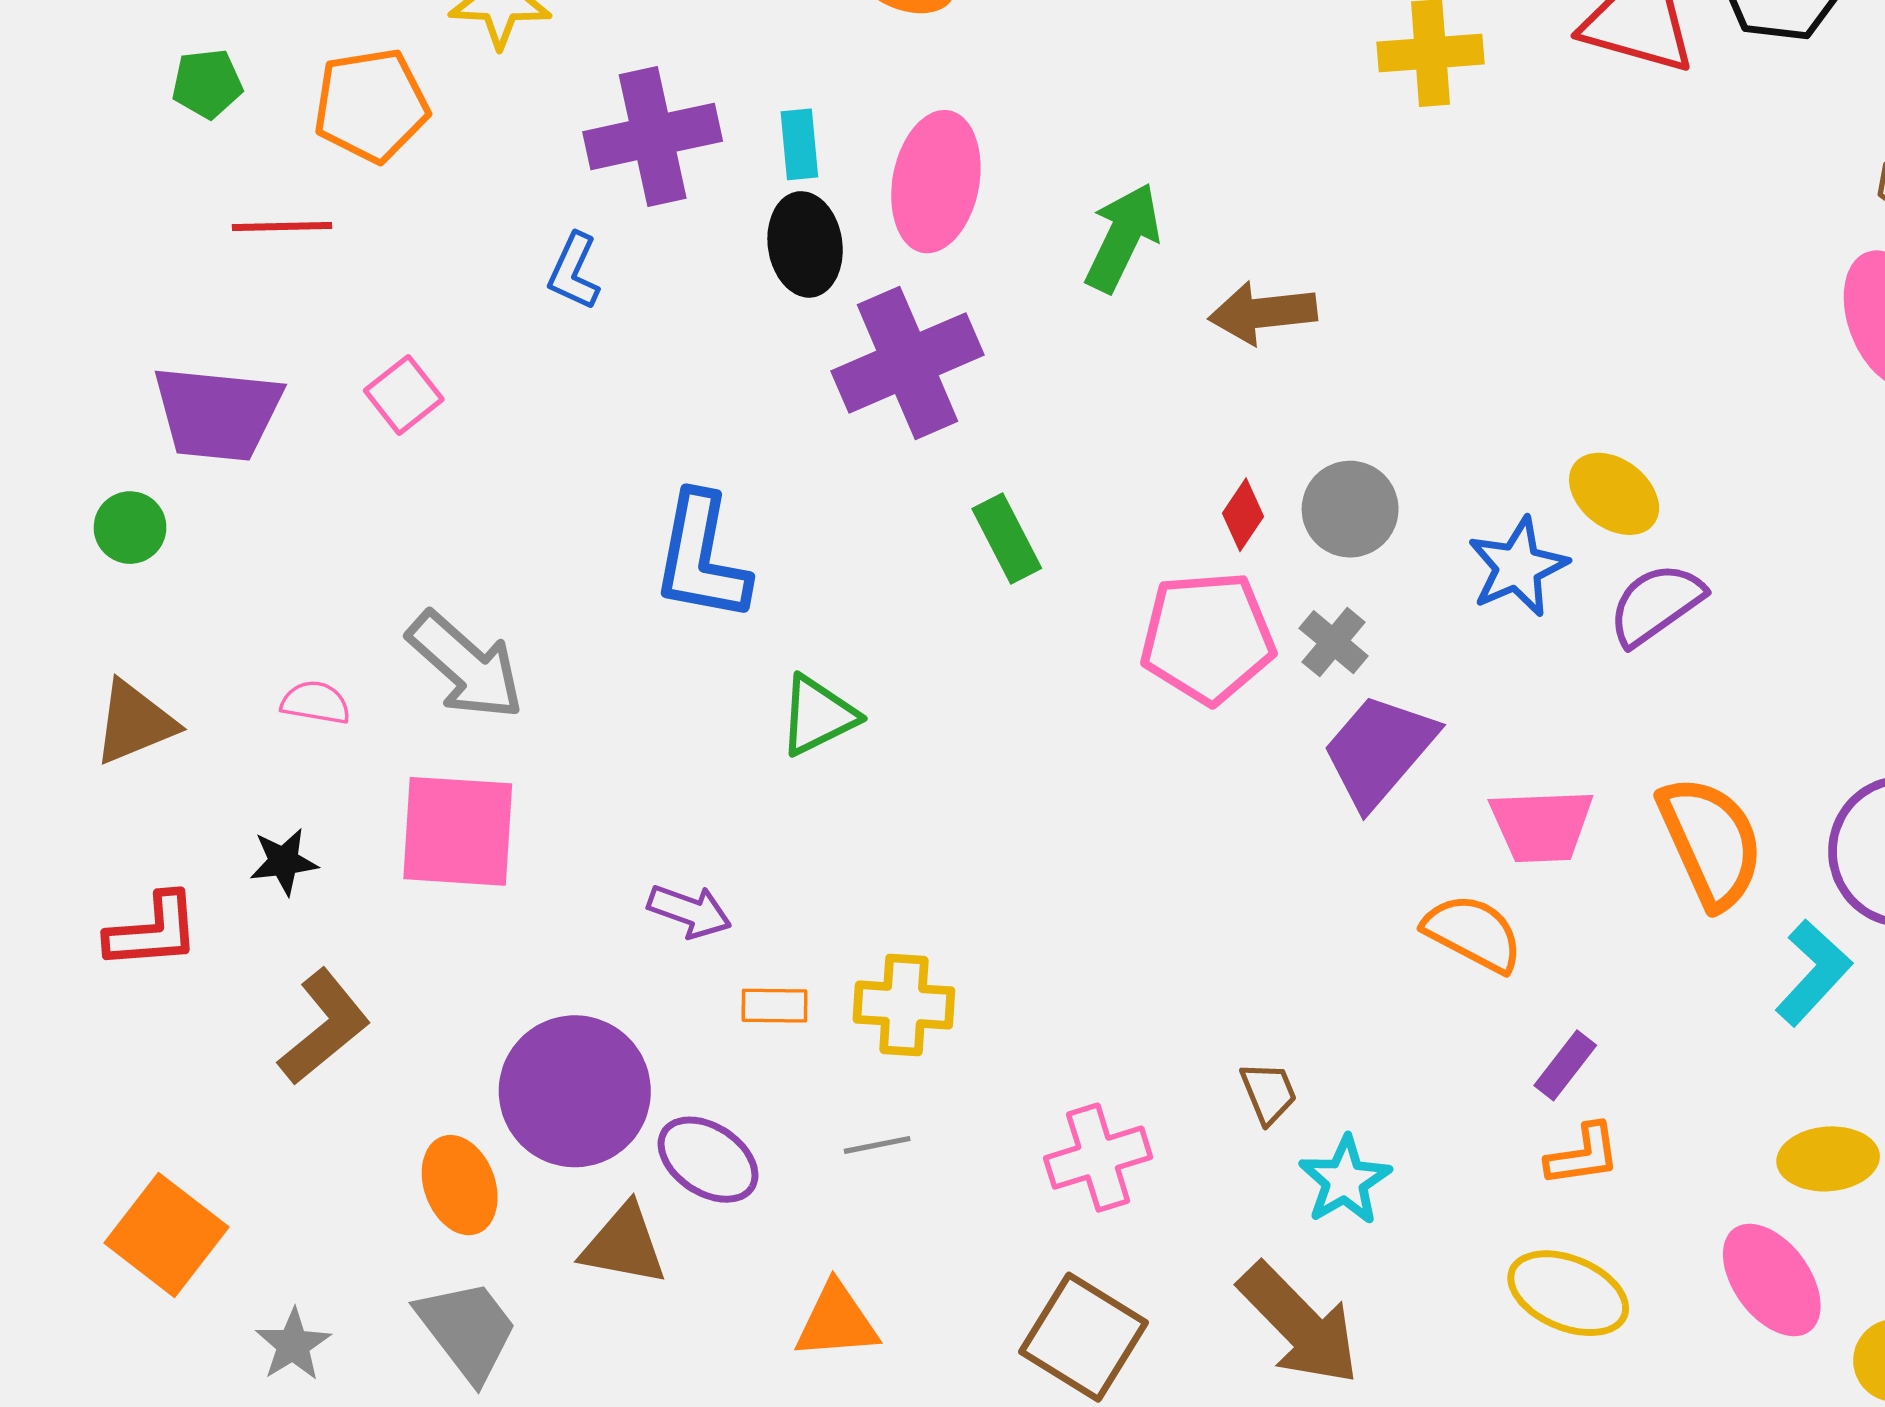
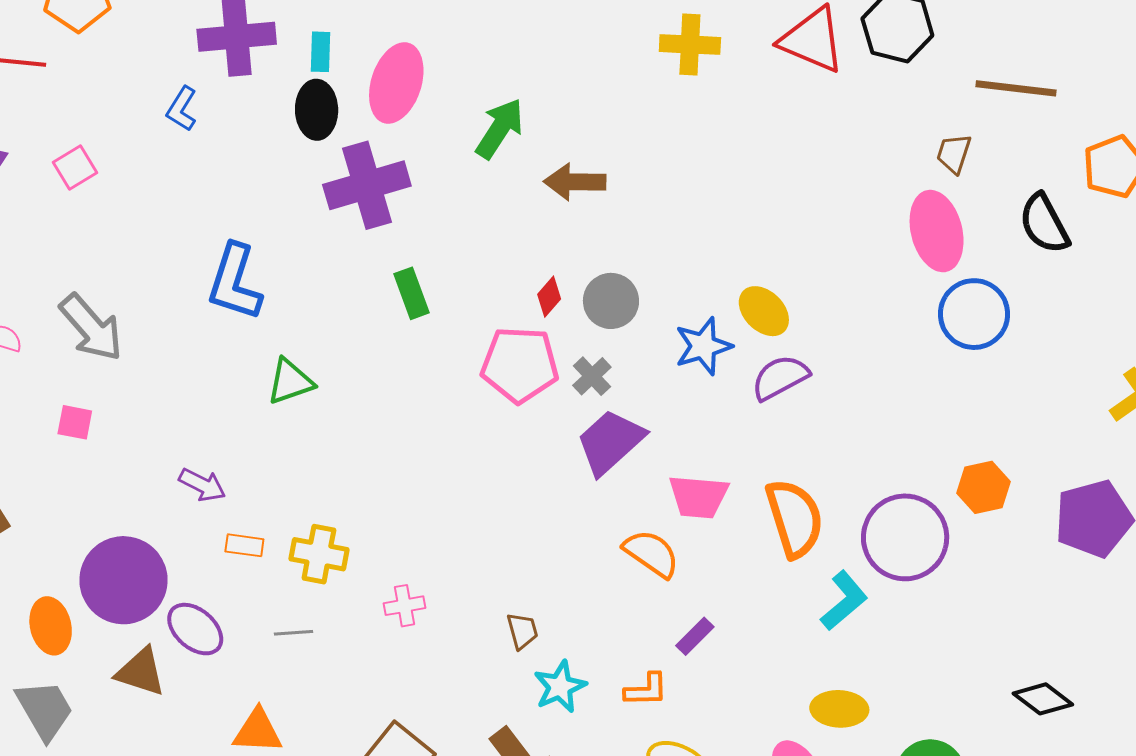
pink square: (458, 831) -> (75, 422), size x0.5
orange L-shape: (1583, 1155) -> (646, 690), moved
pink cross: (1098, 1158) -> (404, 606), moved, size x0.7

